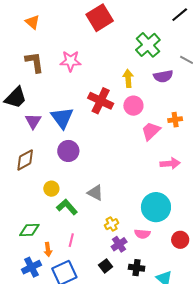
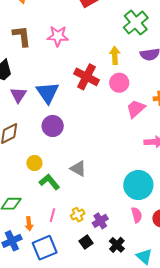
yellow cross: (112, 224) -> (78, 215), moved
pink semicircle: (142, 234) -> (137, 215), moved, turned -112
black cross: (137, 268) -> (117, 245), turned 35

